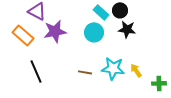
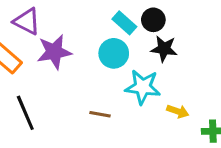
cyan star: (113, 68) -> (143, 87), moved
yellow arrow: (136, 70) -> (178, 111), turned 144

